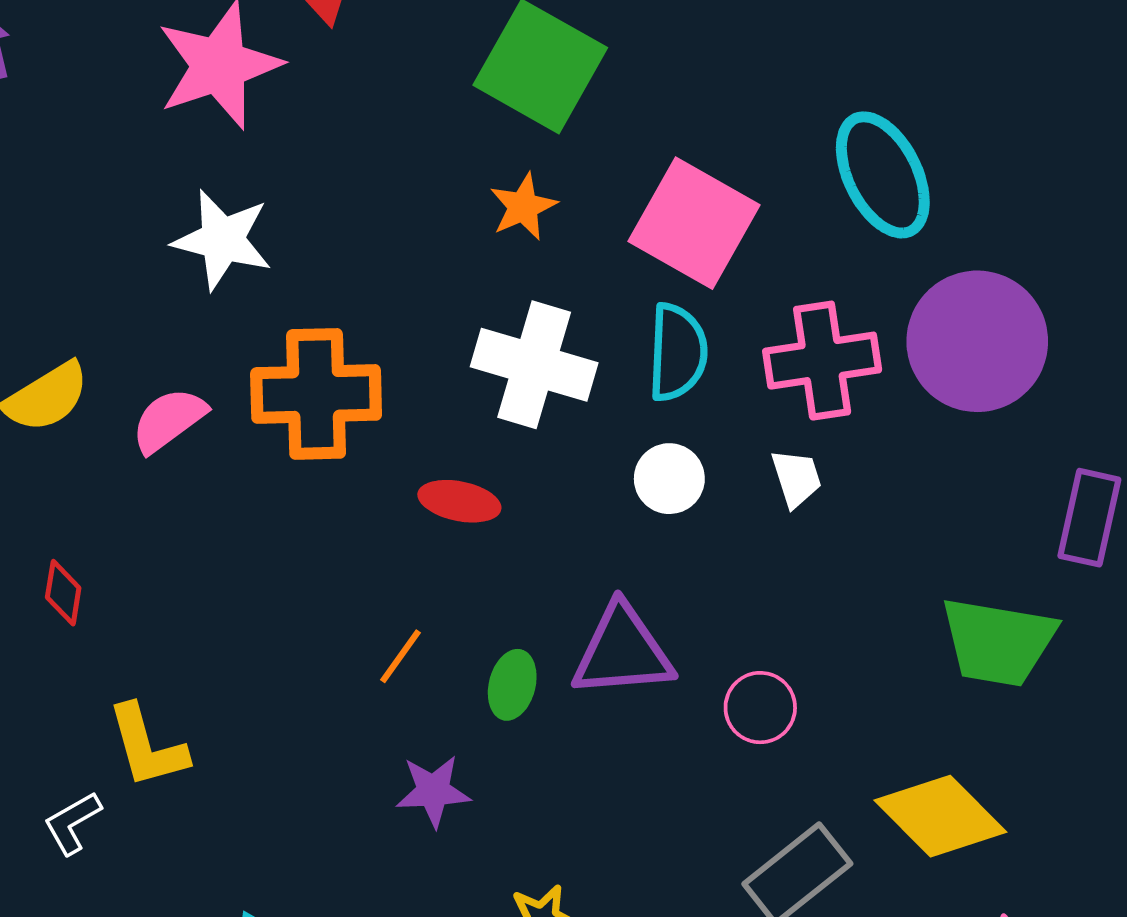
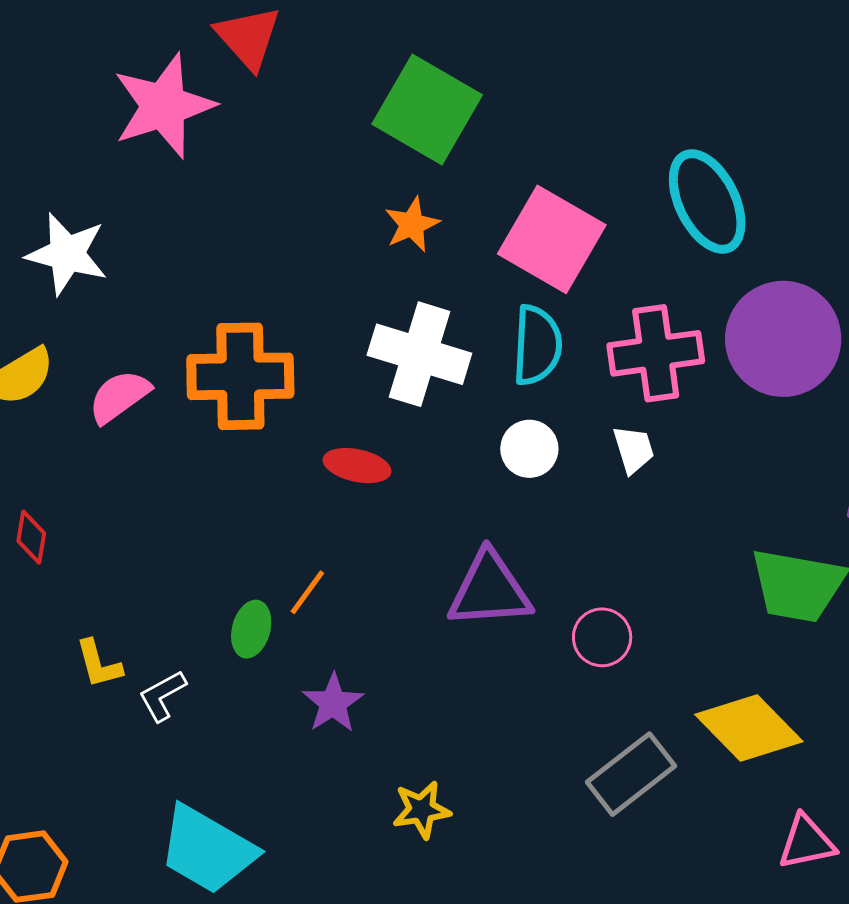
white star: (222, 240) -> (67, 254), moved
green ellipse: (512, 685) -> (251, 629), moved
yellow L-shape: (147, 746) -> (99, 664), size x0.7
purple star: (433, 791) -> (333, 703), turned -30
white L-shape: (72, 823) -> (162, 696), moved

